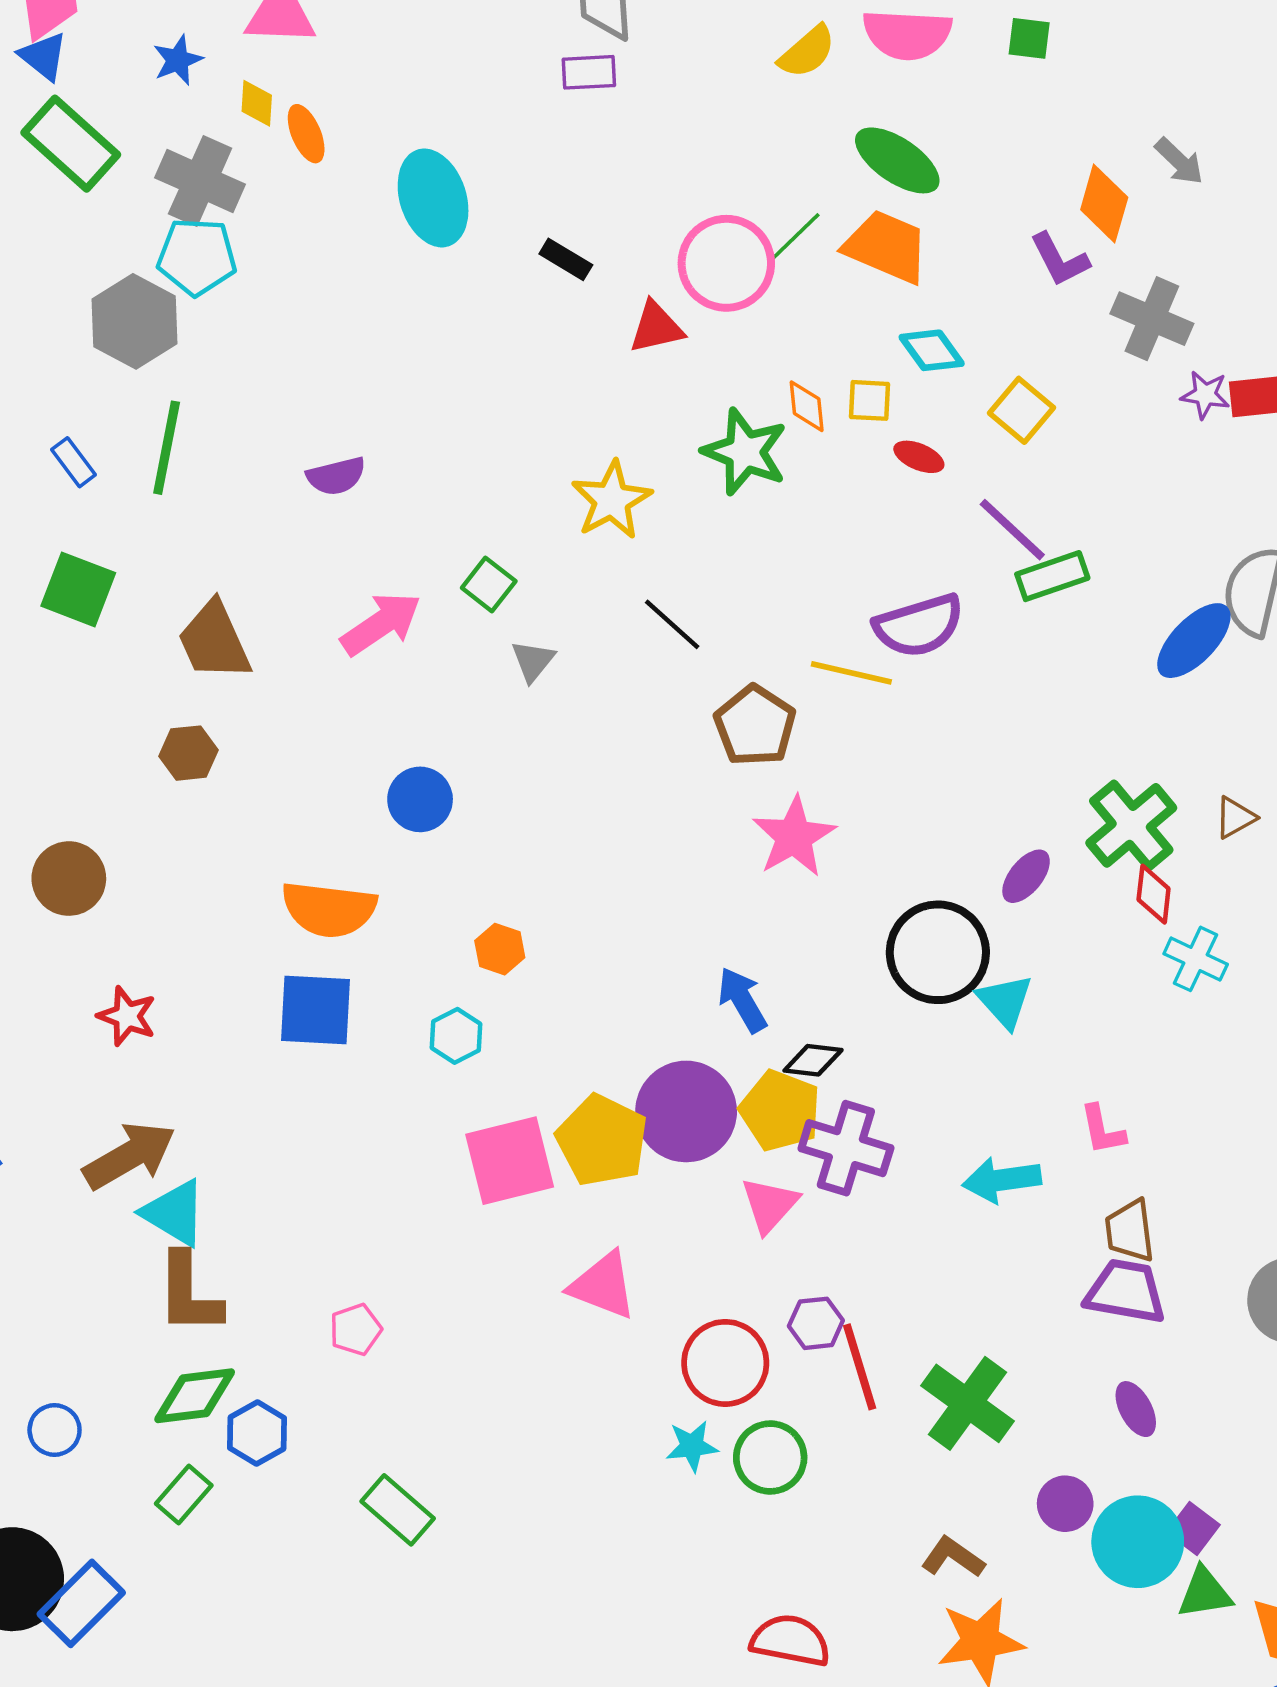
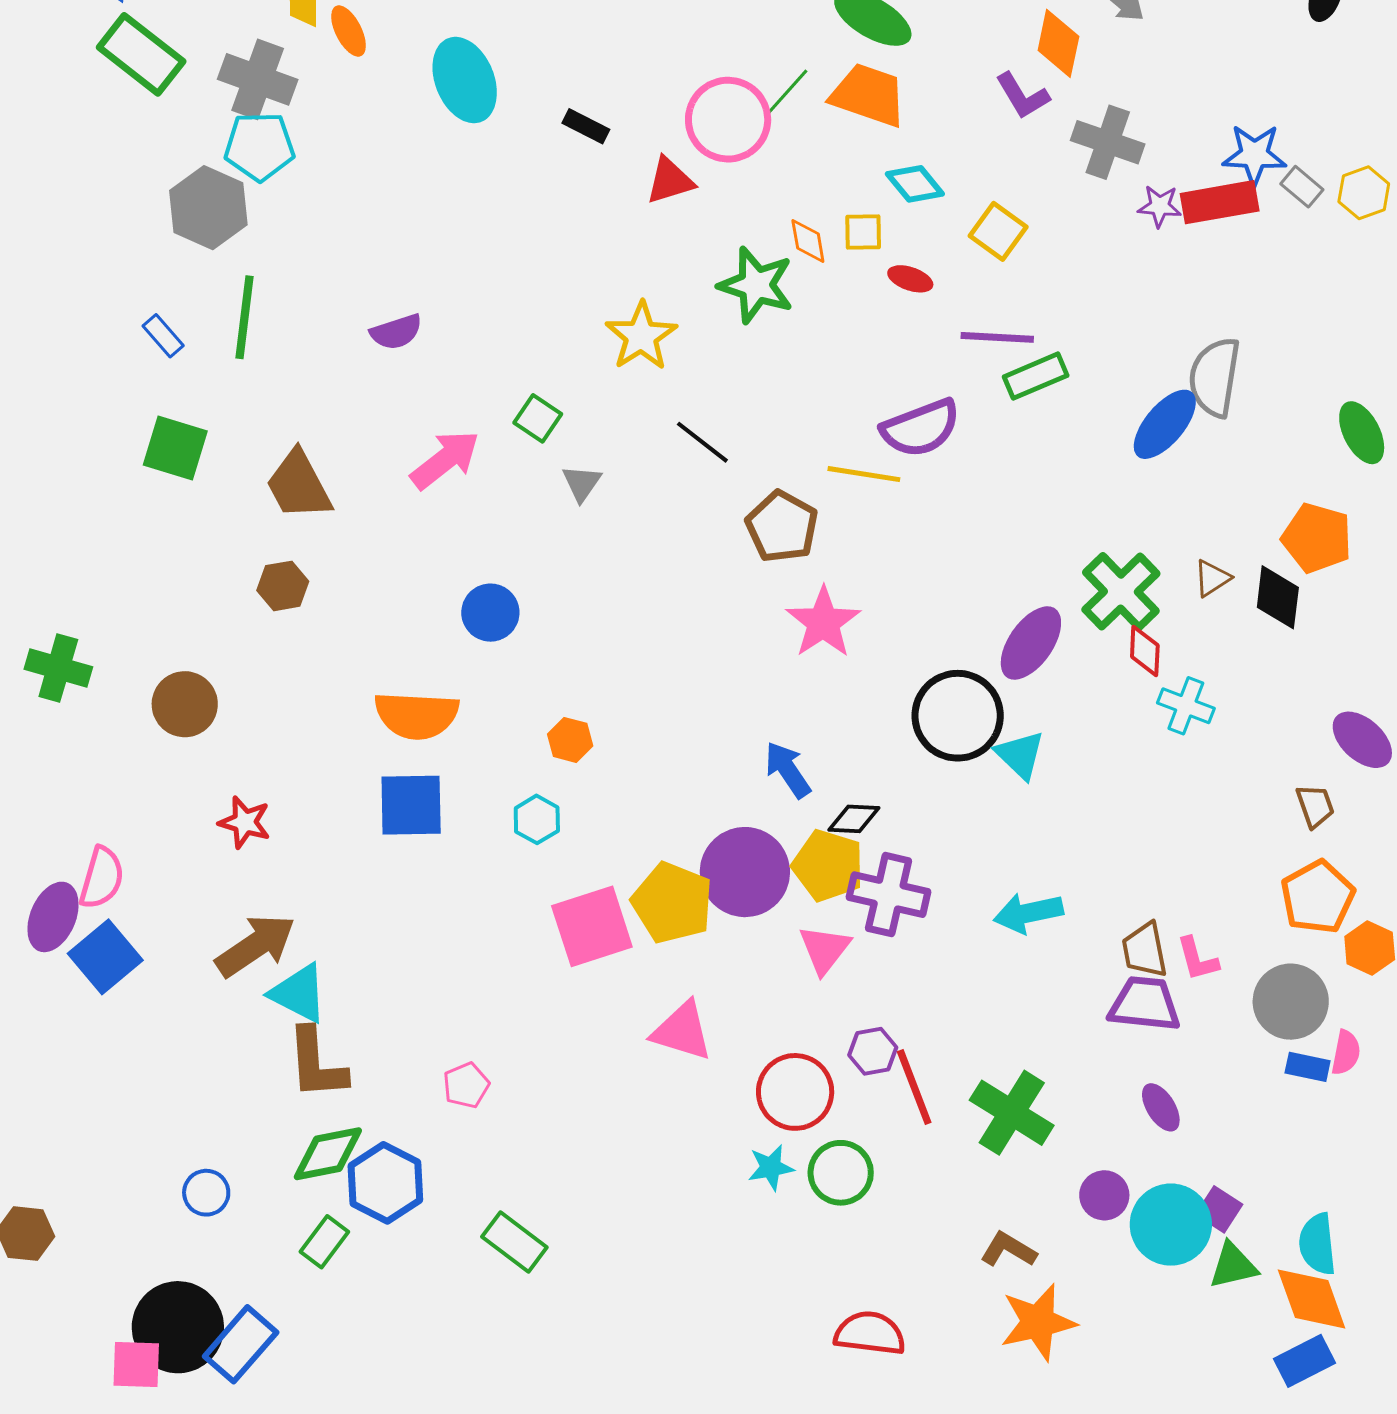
purple line: (1012, 530) -> (997, 337), turned -36
purple ellipse: (1026, 876) -> (1031, 643), size x1.5
pink L-shape: (1102, 1130) -> (1197, 959), moved
blue hexagon: (257, 1433) -> (385, 1183), size x1.4

